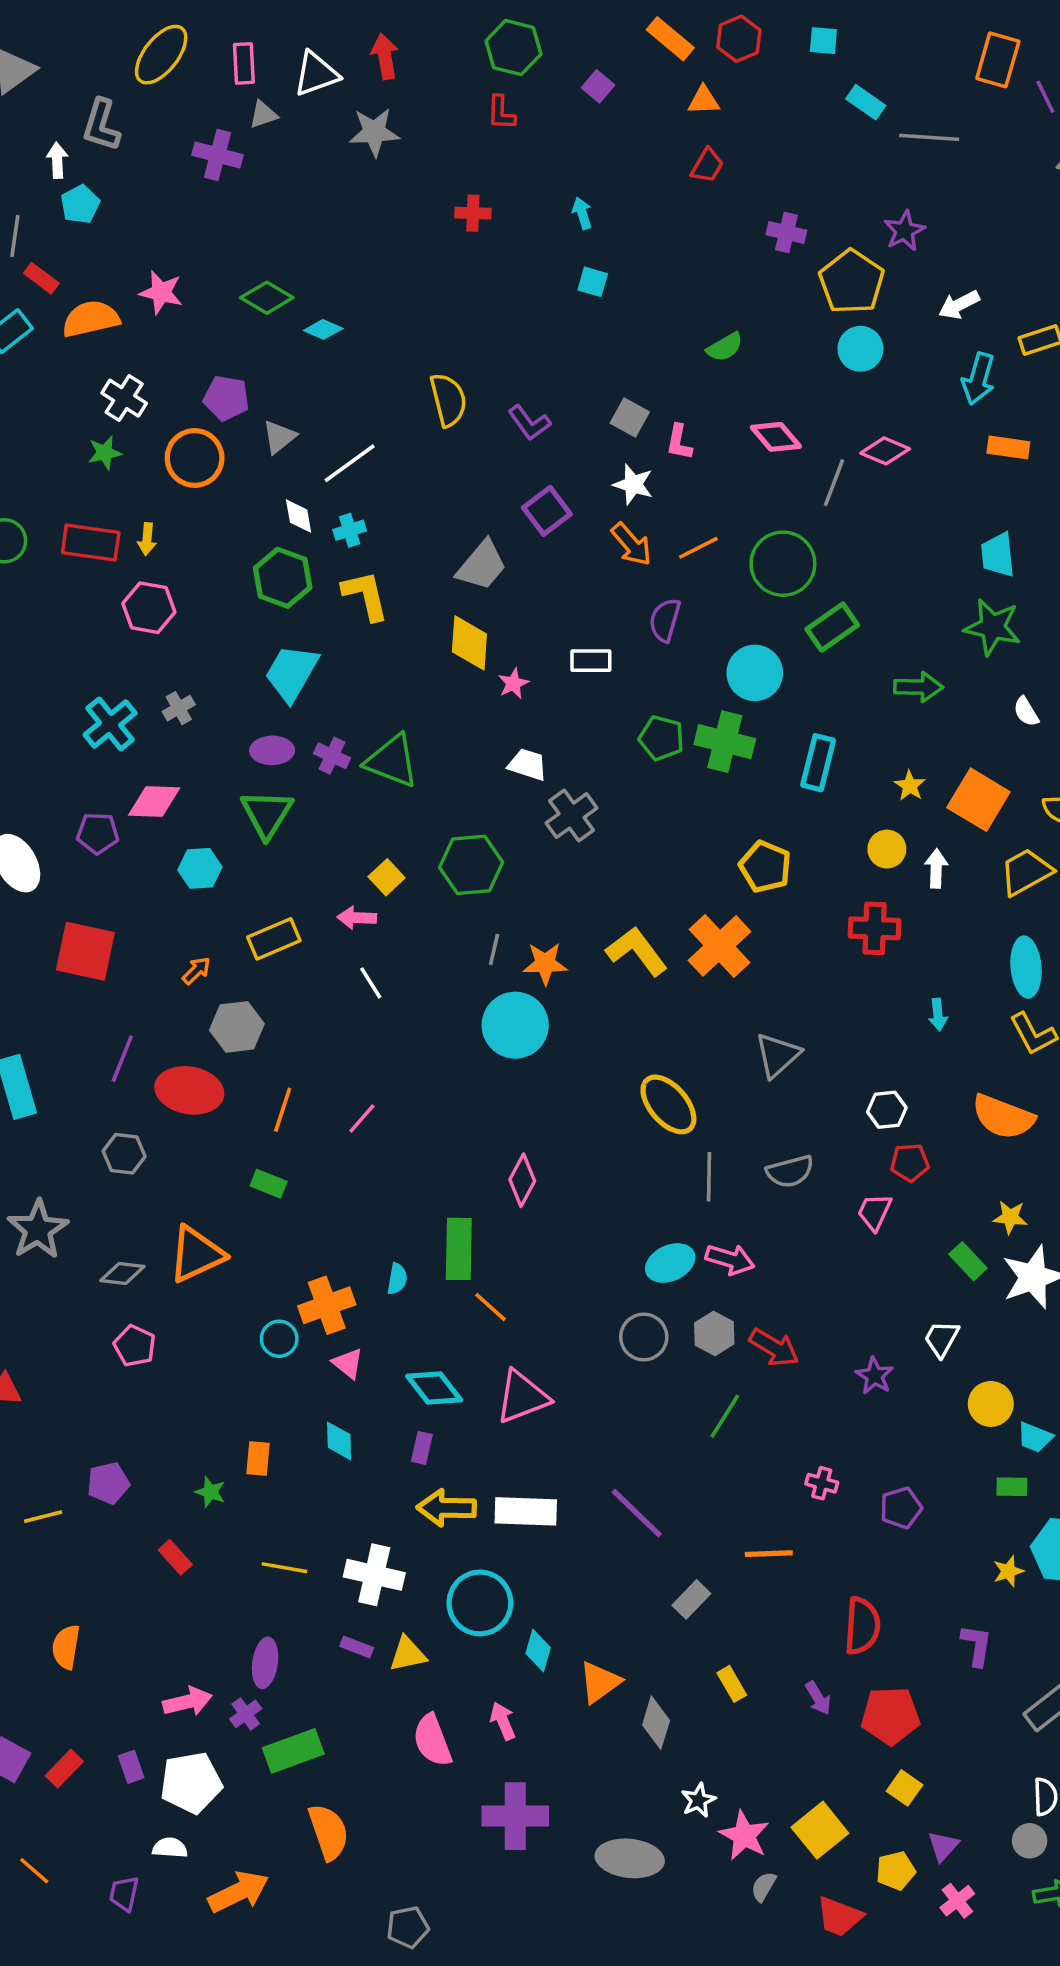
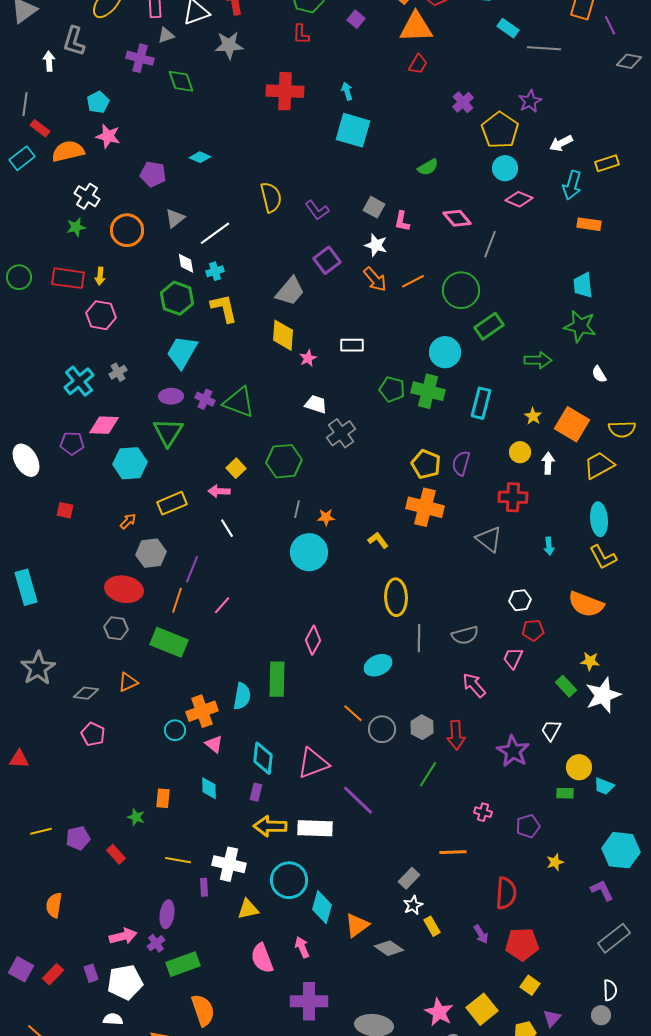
orange triangle: (704, 100) -> (416, 27), size x1.8
cyan pentagon: (80, 204) -> (98, 102), moved
red cross: (473, 213) -> (285, 91), size x1.8
purple cross: (786, 233) -> (463, 102), turned 35
cyan square: (593, 282) -> (353, 130), size x2.0
green diamond: (267, 298) -> (181, 81), moved, turned 40
purple pentagon: (226, 398) -> (153, 174), moved
pink diamond: (885, 451) -> (519, 199), moved
purple semicircle: (665, 620) -> (461, 463), moved
yellow pentagon: (765, 867) -> (426, 464), moved
cyan hexagon: (200, 868) -> (130, 463), size x1.4
orange cross: (720, 946) -> (425, 507), turned -33
red square: (85, 951) -> (65, 510), size x0.5
yellow L-shape: (637, 951) -> (378, 540), moved, size x0.6
orange star: (545, 964) -> (326, 517), size x0.7
gray triangle: (778, 1055) -> (489, 539), moved, turned -40
purple line: (122, 1059) -> (192, 569), moved
yellow ellipse: (668, 1104) -> (396, 597), turned 39
gray hexagon: (124, 1154) -> (116, 628), moved
green rectangle: (269, 1184) -> (169, 642), size x1.8
orange triangle: (196, 1254) -> (128, 682), size x0.6
pink arrow: (730, 1259) -> (474, 685), moved, turned -148
cyan ellipse: (670, 1263) -> (378, 665), moved
cyan semicircle: (397, 1279) -> (242, 696), size x1.5
orange line: (491, 1307) -> (353, 713), moved
red arrow: (774, 1348) -> (456, 735), turned 56
purple star: (875, 1376) -> (513, 751), size x1.5
cyan diamond: (434, 1388) -> (263, 758), turned 44
purple pentagon: (108, 1483) -> (78, 838), moved
green rectangle: (1012, 1487) -> (565, 793), moved
purple line: (637, 1513) -> (358, 800), moved
yellow star: (1008, 1571) -> (555, 862), moved
purple L-shape: (977, 1645) -> (602, 890), moved, turned -35
purple rectangle: (357, 1647) -> (204, 887), moved, turned 66
cyan diamond: (538, 1651) -> (322, 907), size x1.4
gray diamond: (656, 1723) -> (389, 948), turned -72
white star: (698, 1800) -> (413, 905), moved

